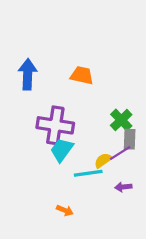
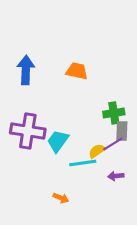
green cross: (121, 120) -> (114, 113), turned 35
purple cross: (55, 125) -> (28, 131), moved

